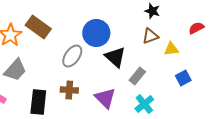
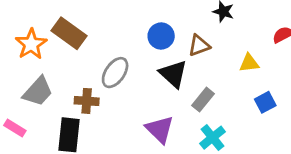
blue circle: (96, 33) -> (161, 36), moved, size x0.7
brown triangle: (150, 36) -> (199, 45), moved
brown cross: (69, 90) -> (87, 101), moved

